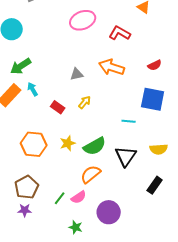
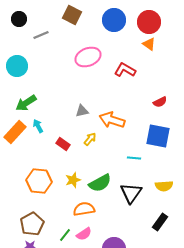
orange arrow: (112, 67) -> (112, 120), moved
orange semicircle: (91, 174) -> (84, 209), moved, turned 30

